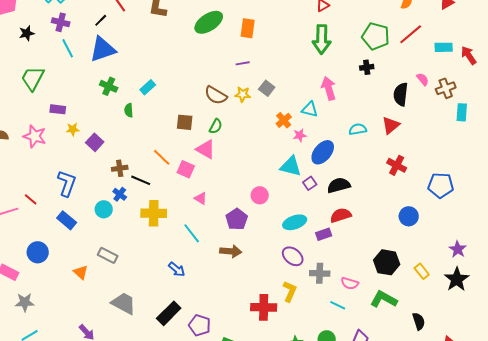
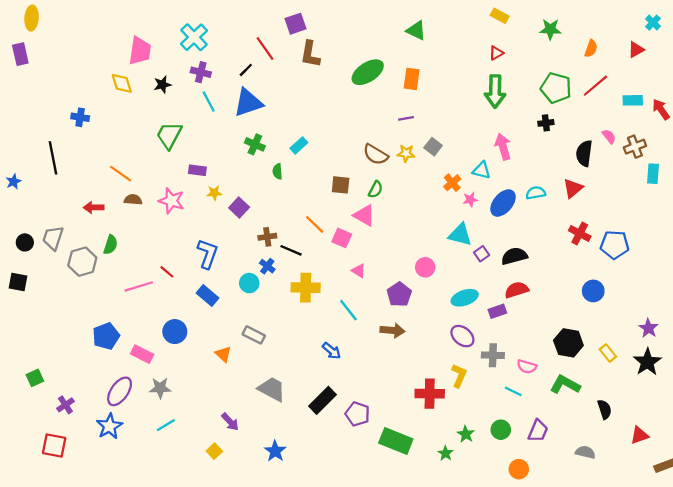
blue ellipse: (323, 152) -> (503, 203), moved
blue pentagon: (441, 185) -> (615, 245), moved

